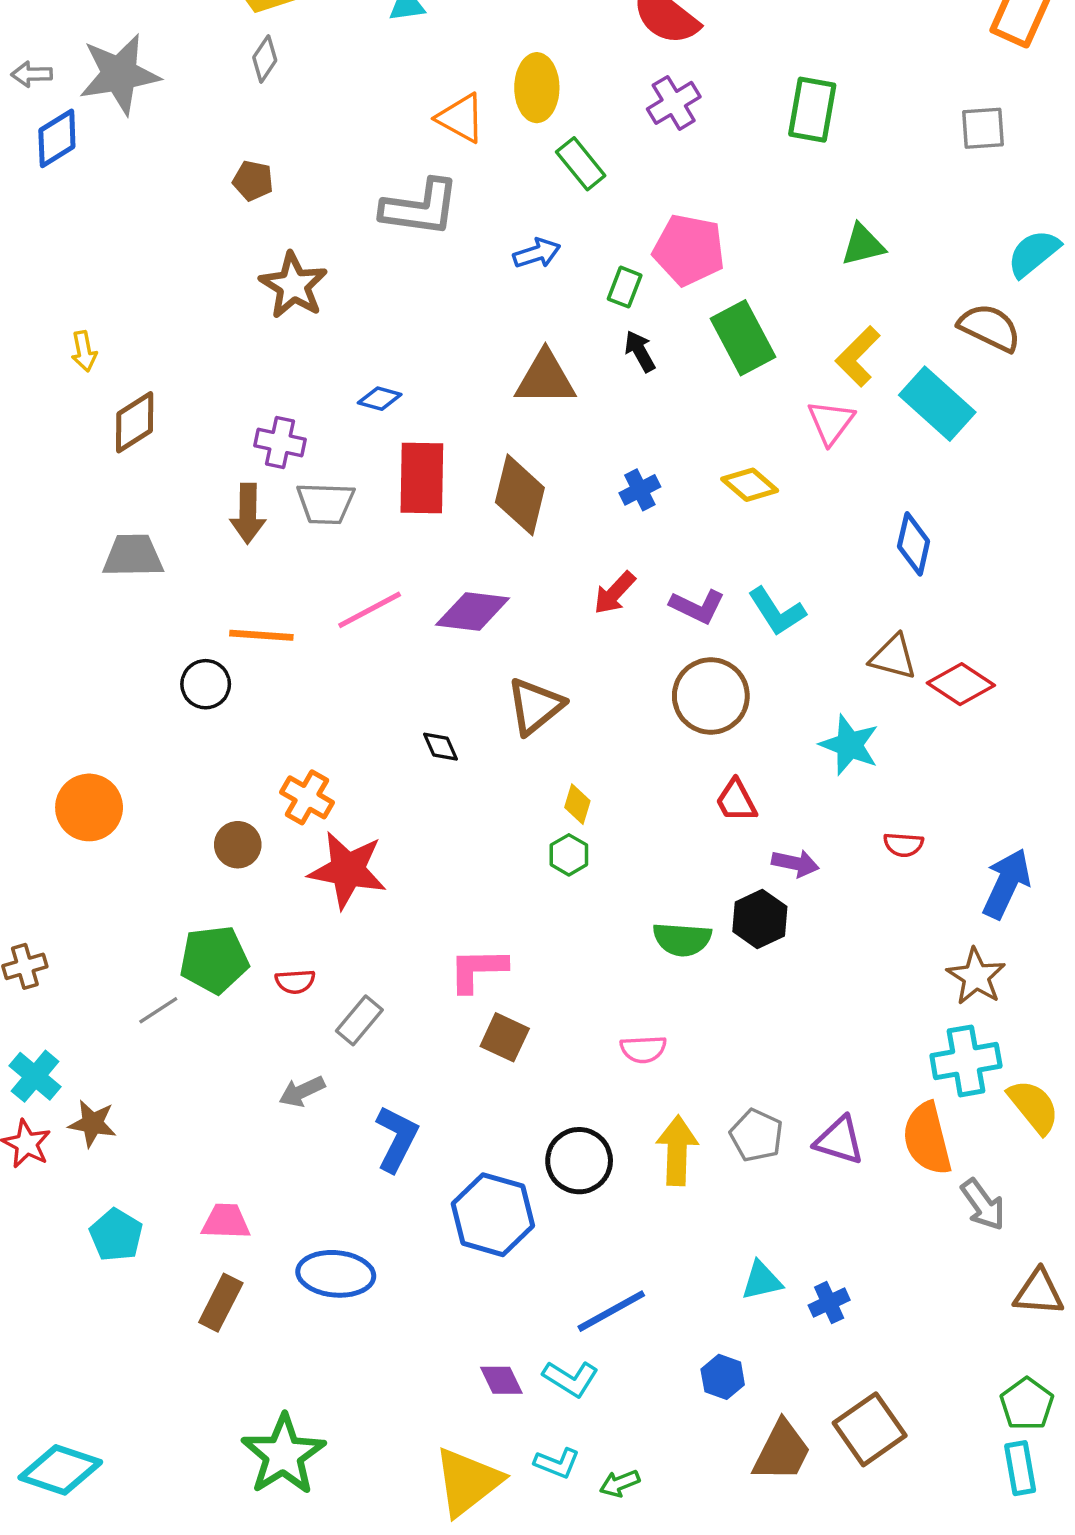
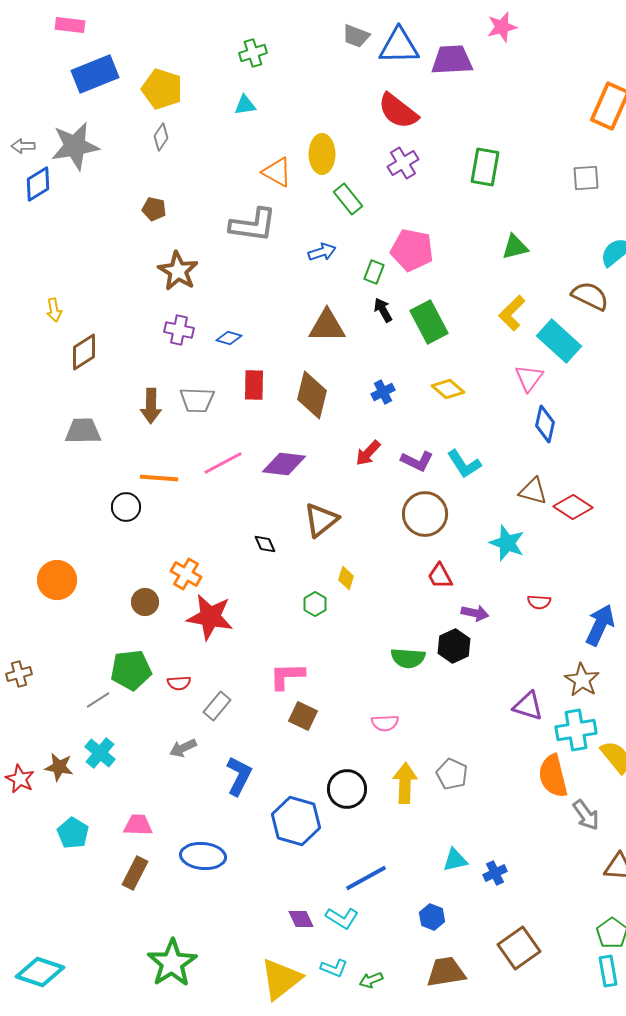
green rectangle: (743, 338) -> (429, 322), moved
pink triangle: (831, 422) -> (529, 378), moved
purple cross: (280, 443) -> (179, 330), moved
red rectangle: (422, 478) -> (254, 385), size x0.7
green hexagon: (569, 855) -> (315, 604), moved
cyan cross: (35, 1076) -> (100, 753), moved
purple triangle: (839, 1140) -> (528, 706), moved
brown trapezoid: (782, 1451) -> (446, 972), moved, turned -126

